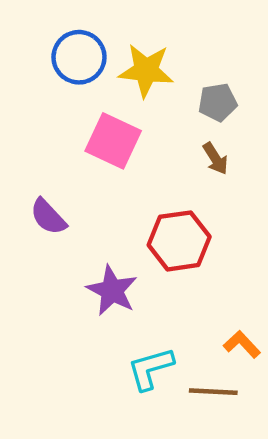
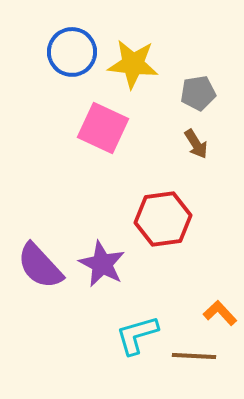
purple semicircle: (48, 217) -> (40, 266), moved, size x1.4

